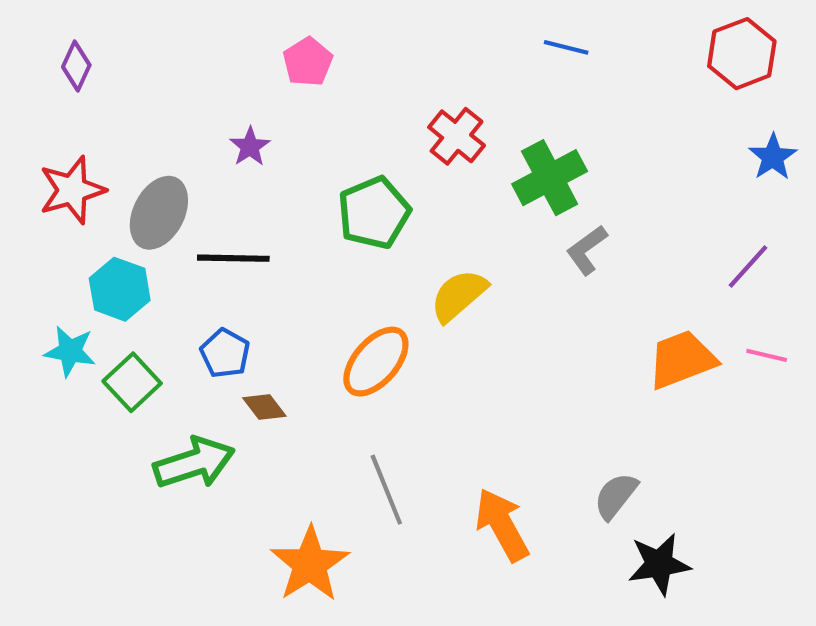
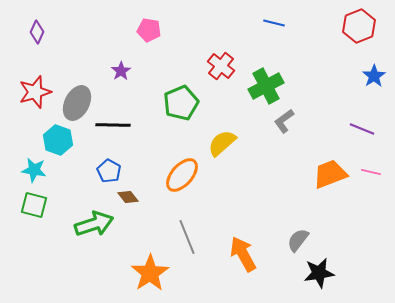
pink pentagon: (308, 62) -> (149, 30), turned -30
purple line: (748, 266) -> (362, 129), turned 70
green square: (132, 382) -> (34, 205), moved, turned -32

